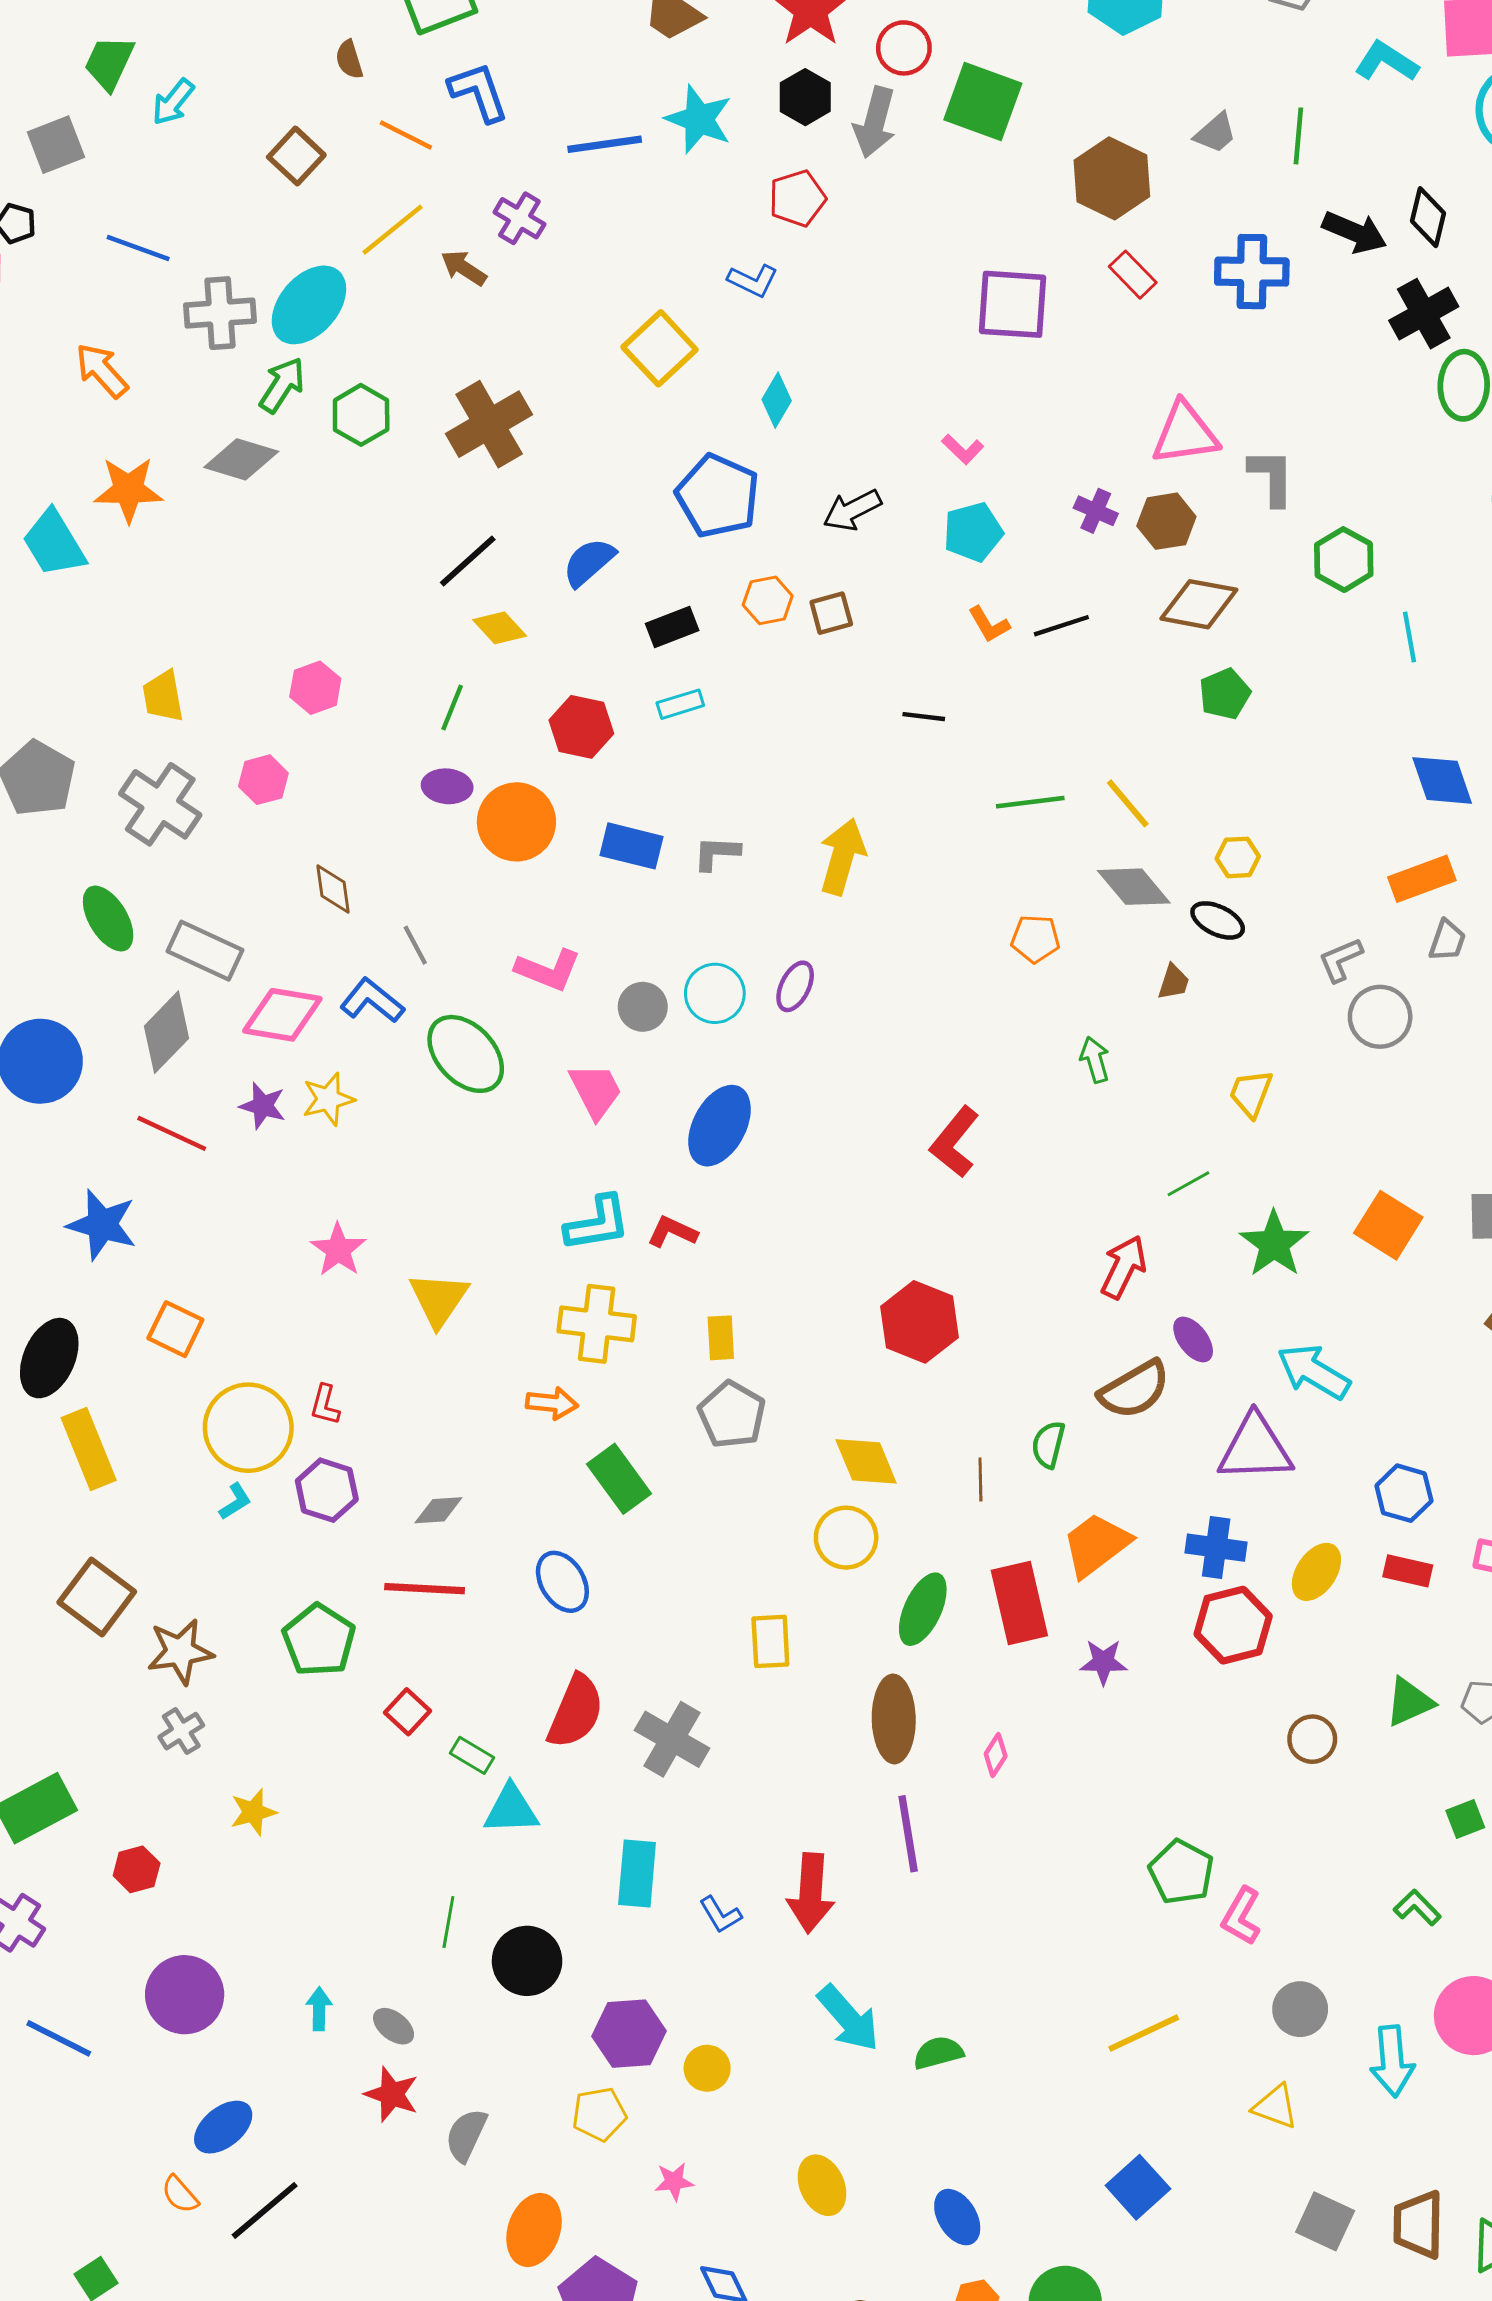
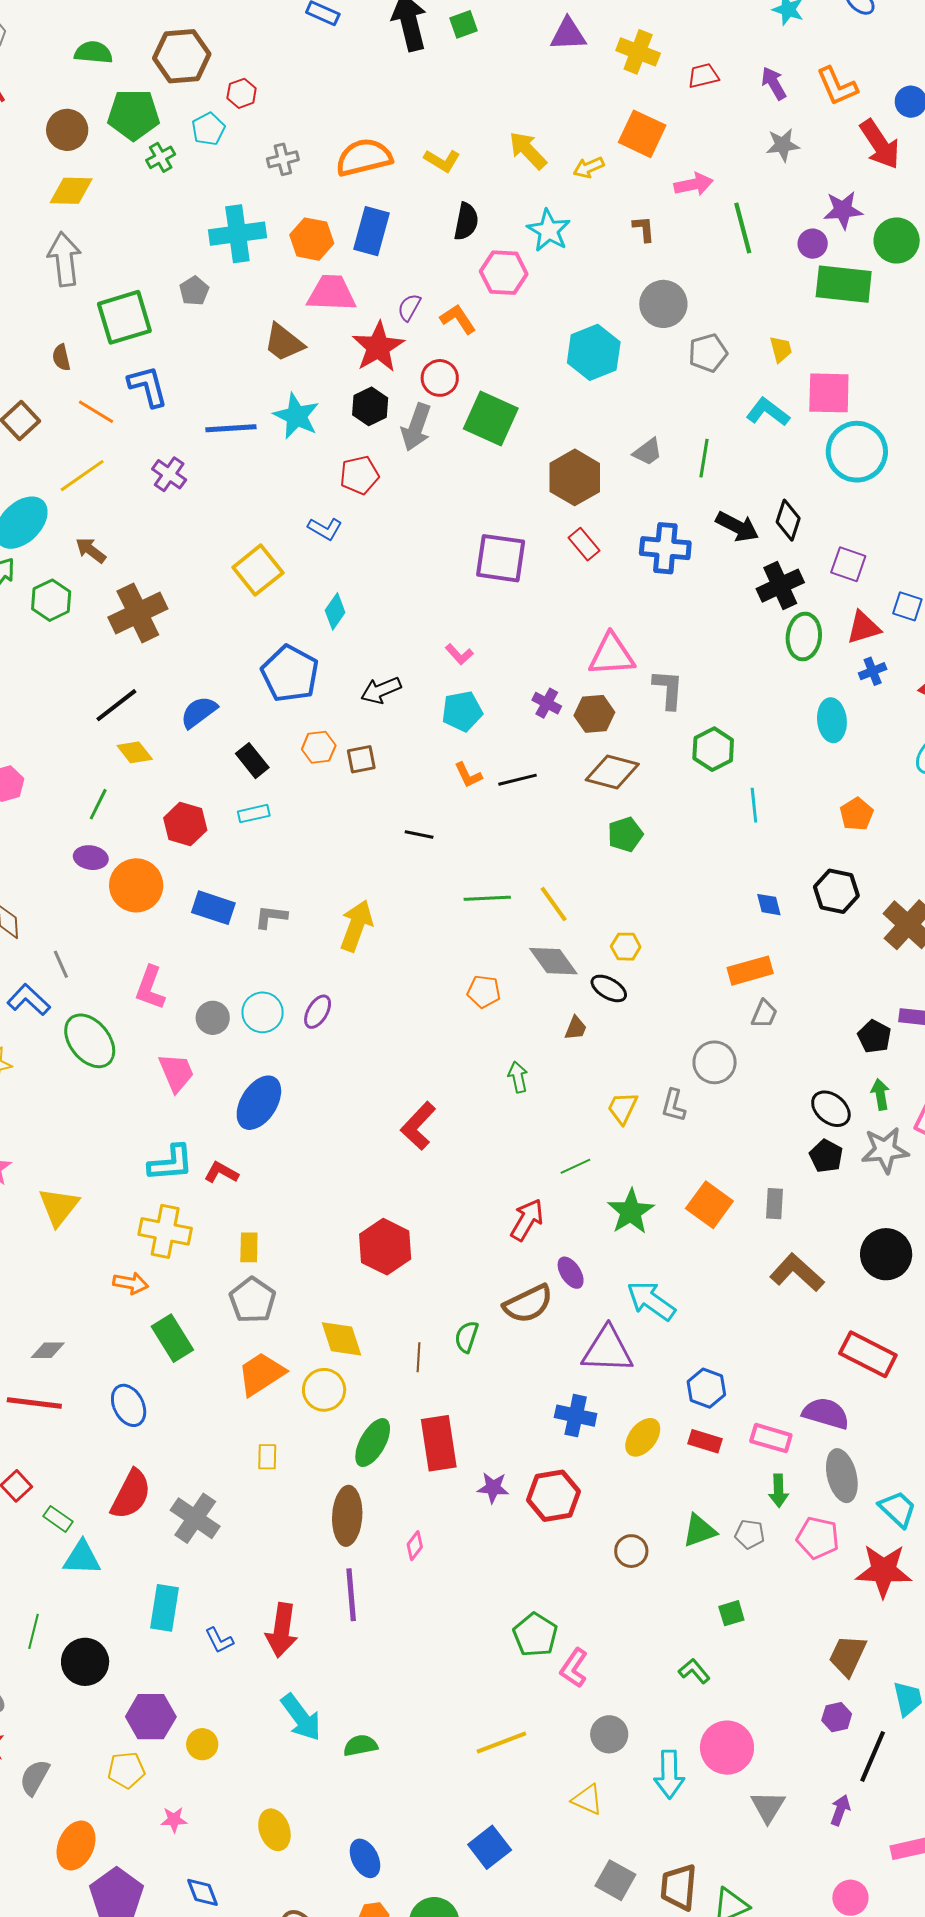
brown arrow: (464, 268) -> (91, 550), moved
black rectangle: (672, 627) -> (252, 761), turned 68
blue diamond: (1442, 780) -> (769, 905), size x0.6
gray L-shape: (1341, 960) -> (674, 1105), moved, turned -56
pink L-shape: (548, 970) -> (150, 988), turned 84
orange trapezoid: (1096, 1545) -> (261, 1374), moved
red hexagon: (1233, 1625) -> (553, 1496), moved
yellow rectangle: (770, 1641) -> (267, 1457), size x0.7

